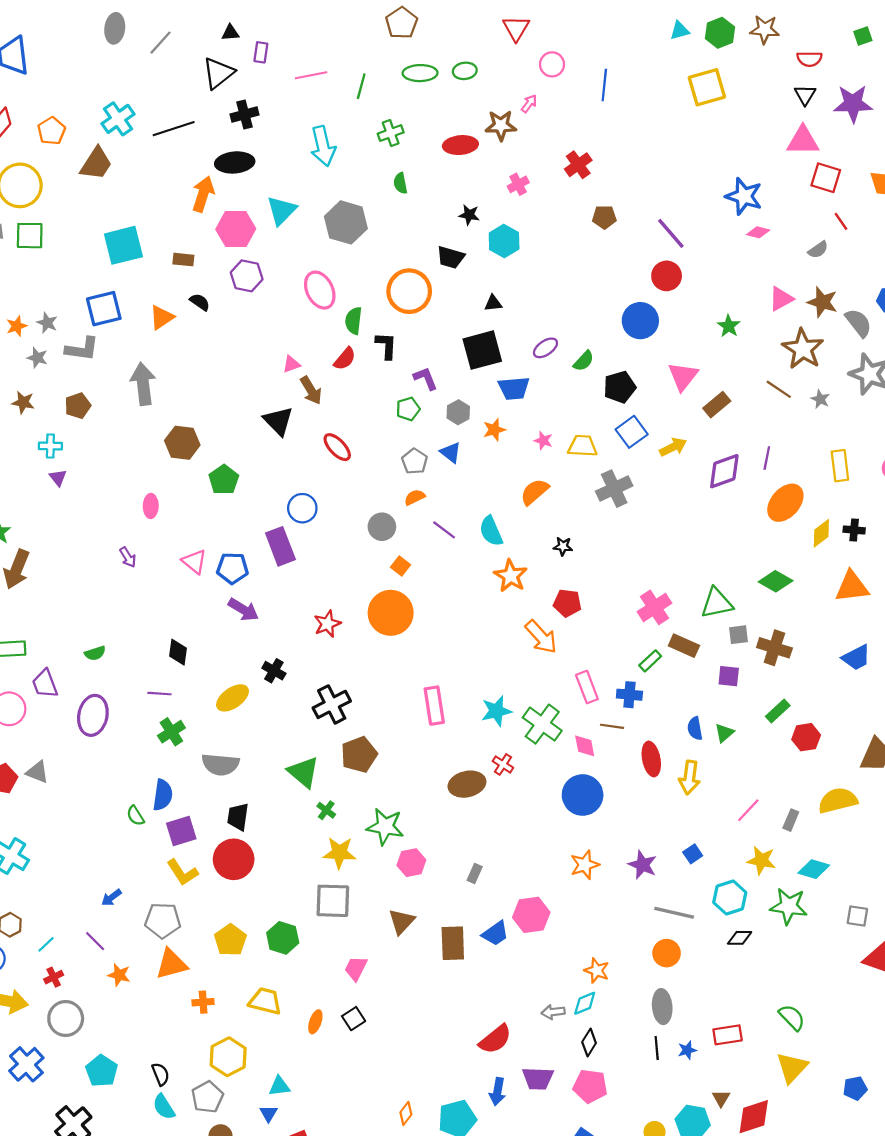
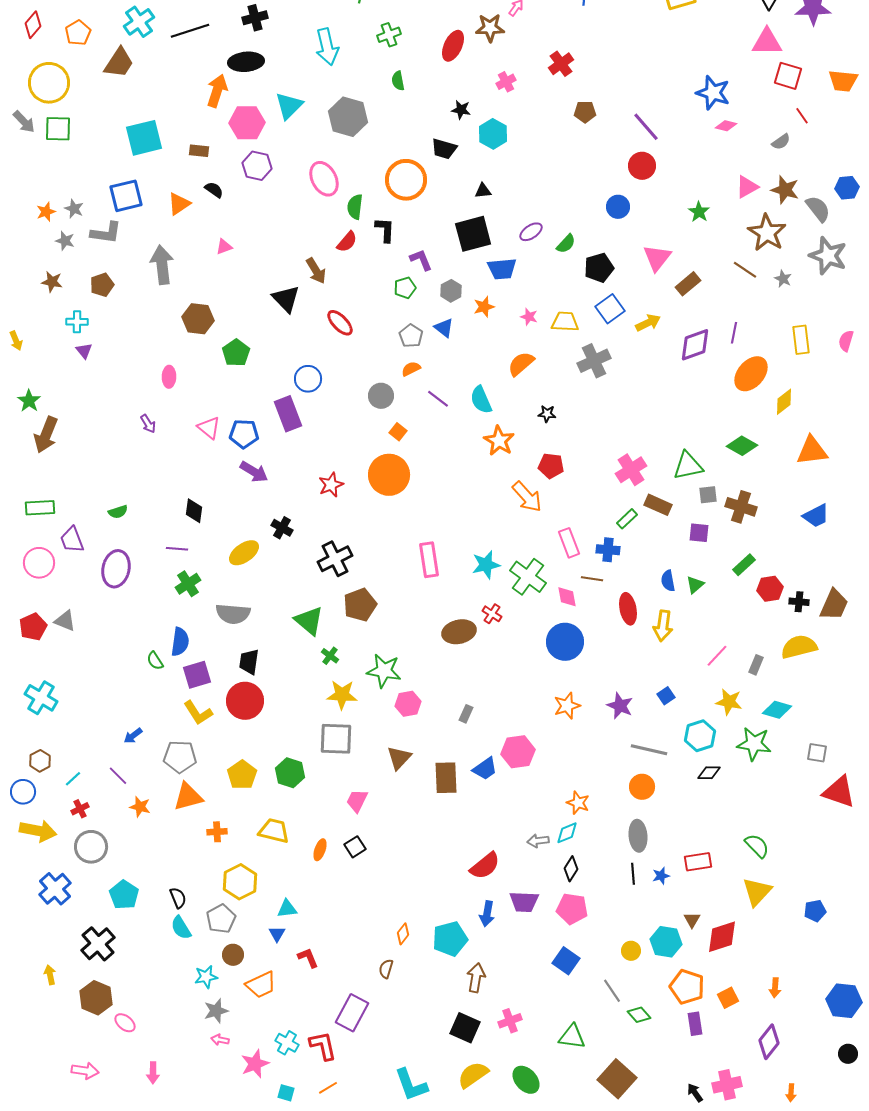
red ellipse: (460, 145) -> (453, 46), turned -60
blue circle: (640, 321) -> (618, 207), size x0.7
pink triangle: (291, 364) -> (224, 247), moved
black cross: (854, 530) -> (799, 602), moved

